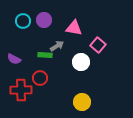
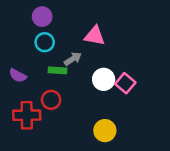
purple circle: (44, 20) -> (42, 17), moved
cyan circle: (23, 21) -> (45, 42), moved
pink square: (98, 45) -> (125, 83), moved

